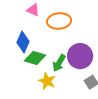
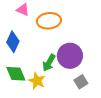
green diamond: (35, 58) -> (16, 74), moved, turned 50

